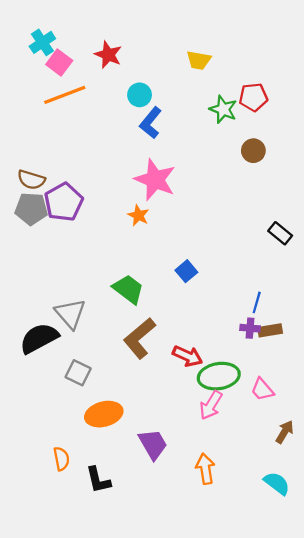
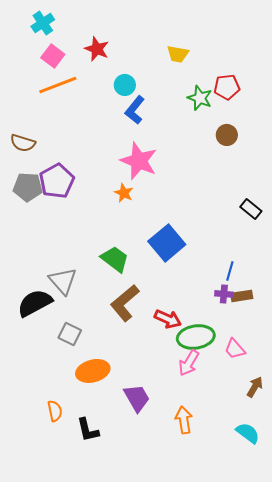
cyan cross: (42, 42) -> (43, 23), moved
brown semicircle: (31, 180) -> (23, 143), moved
blue square: (186, 271) -> (167, 243), size x1.8

